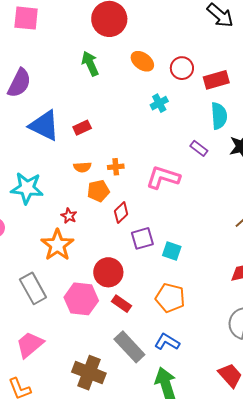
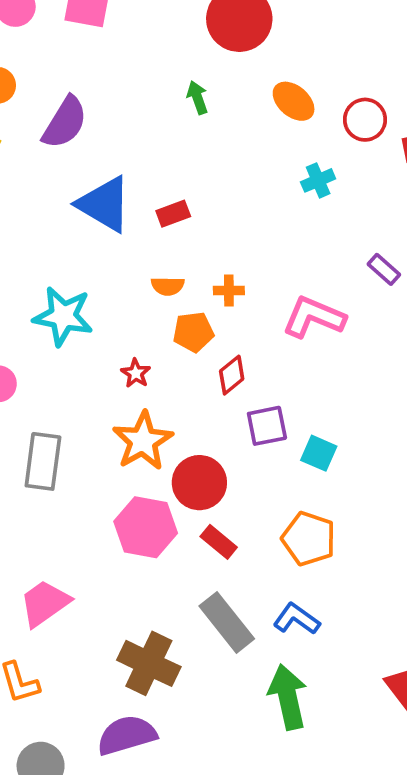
green arrow: (90, 64) -> (197, 98), size x0.7
orange star: (57, 245) -> (143, 441), moved
gray rectangle: (33, 288) -> (43, 461), moved, turned 32

